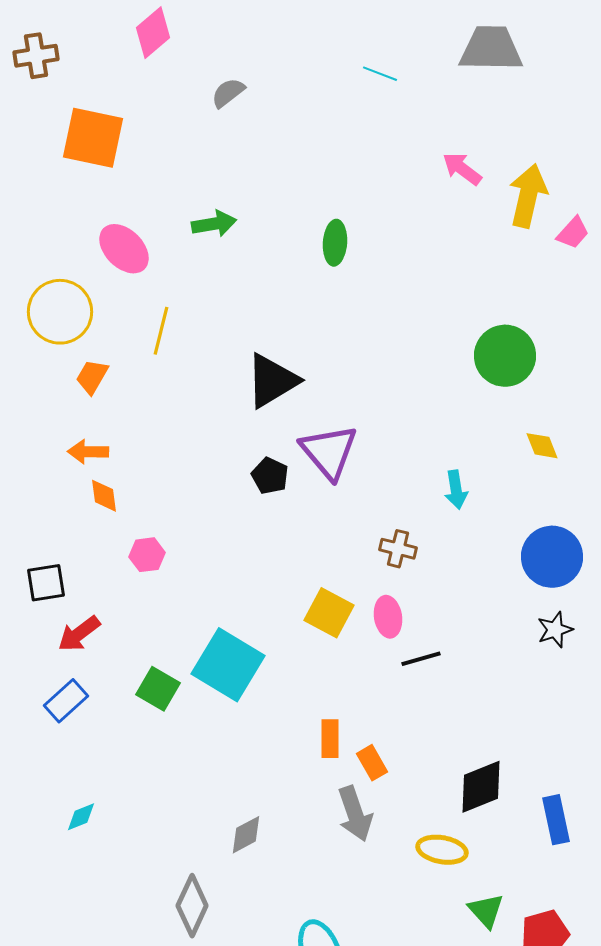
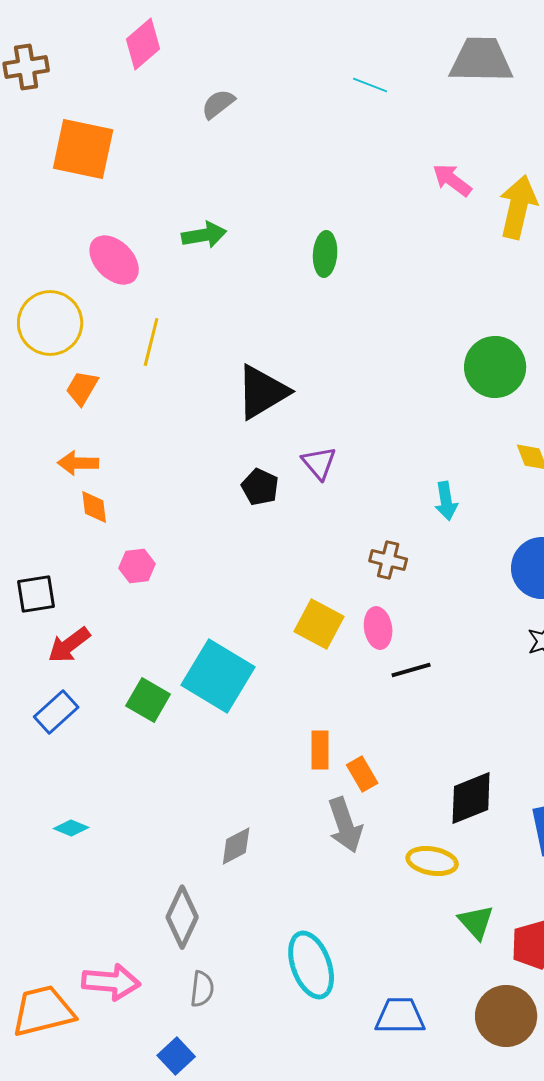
purple triangle: (329, 452) -> (319, 463), size x0.6
cyan diamond: (81, 817) -> (71, 828), turned 44

